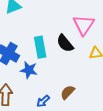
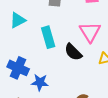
cyan rectangle: (40, 47) -> (48, 37), moved

